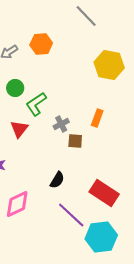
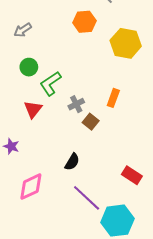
orange hexagon: (41, 44) -> (84, 22), moved
brown square: (75, 141) -> (91, 122), turned 35
red rectangle: (104, 193) -> (132, 175), moved, size x0.7

